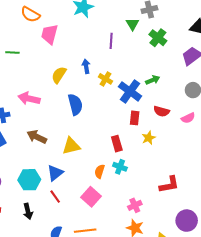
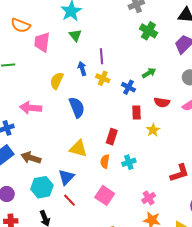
green triangle: (133, 24) -> (75, 35), moved
purple line: (111, 41) -> (102, 56), moved
blue cross: (130, 91) -> (128, 87), size x0.6
brown arrow: (37, 137) -> (31, 158), moved
red rectangle: (117, 144) -> (112, 137), moved, turned 42
yellow triangle: (71, 146) -> (78, 148), turned 36
cyan cross: (120, 167) -> (129, 162), turned -32
orange semicircle: (100, 171) -> (105, 161), moved

